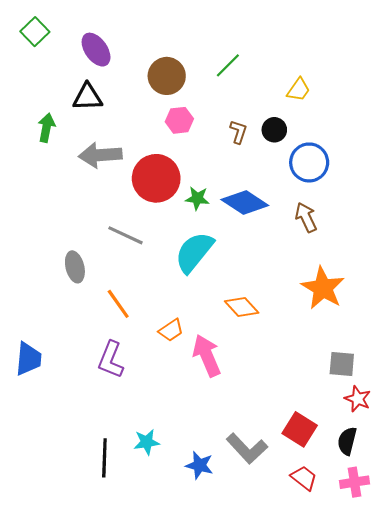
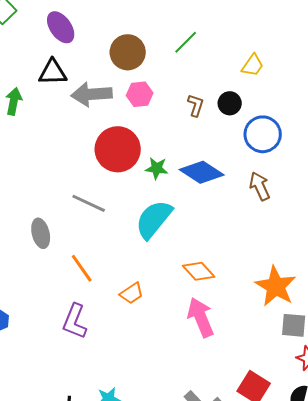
gray arrow: (100, 155) -> (92, 94), moved
orange star: (323, 288) -> (276, 286), moved
pink arrow: (207, 356) -> (201, 317), moved

